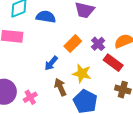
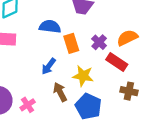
blue semicircle: (46, 17) -> (50, 27), moved
orange rectangle: (73, 44) -> (71, 43), turned -60

